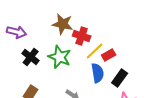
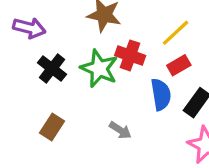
red cross: (82, 36) -> (130, 55), moved
yellow line: (95, 51) -> (176, 33), moved

